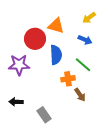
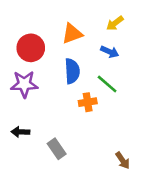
orange triangle: (56, 26) -> (72, 34), turned -36
red circle: (35, 39) -> (31, 48), moved
brown arrow: (80, 95) -> (123, 160), moved

